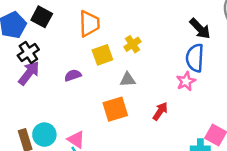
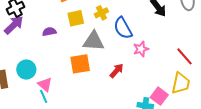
blue semicircle: (195, 58) -> (123, 28), moved, turned -40
gray triangle: (128, 80) -> (94, 41), size x1.6
cyan circle: (44, 135) -> (26, 70), moved

